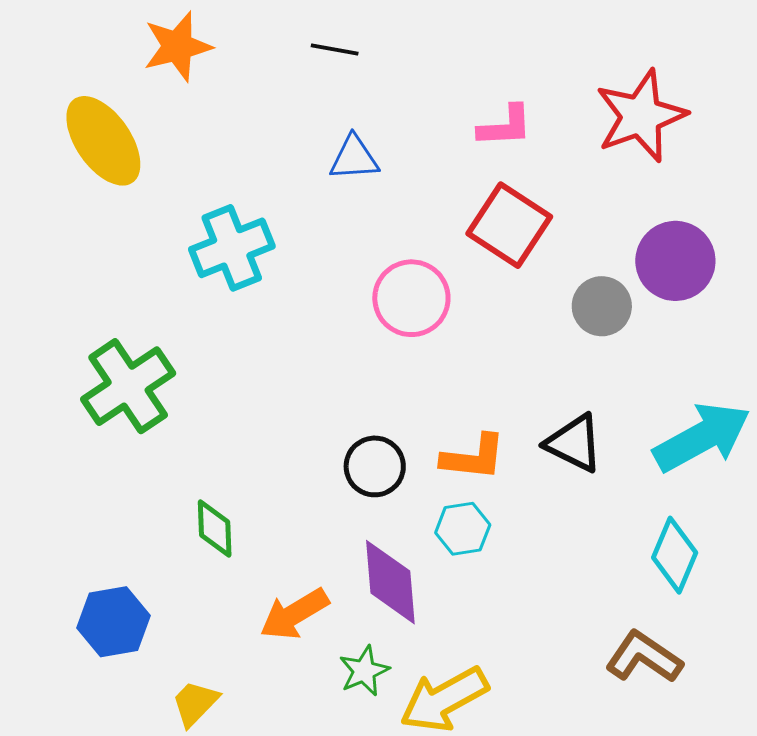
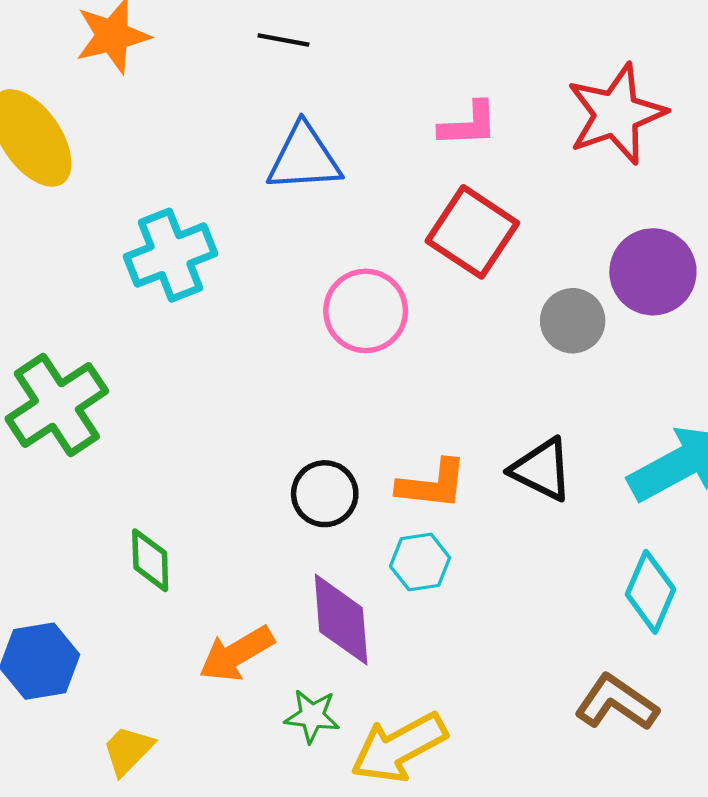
blue triangle: (354, 158) -> (304, 158), size x1.4
green star: (364, 671) -> (312, 716), turned 30

